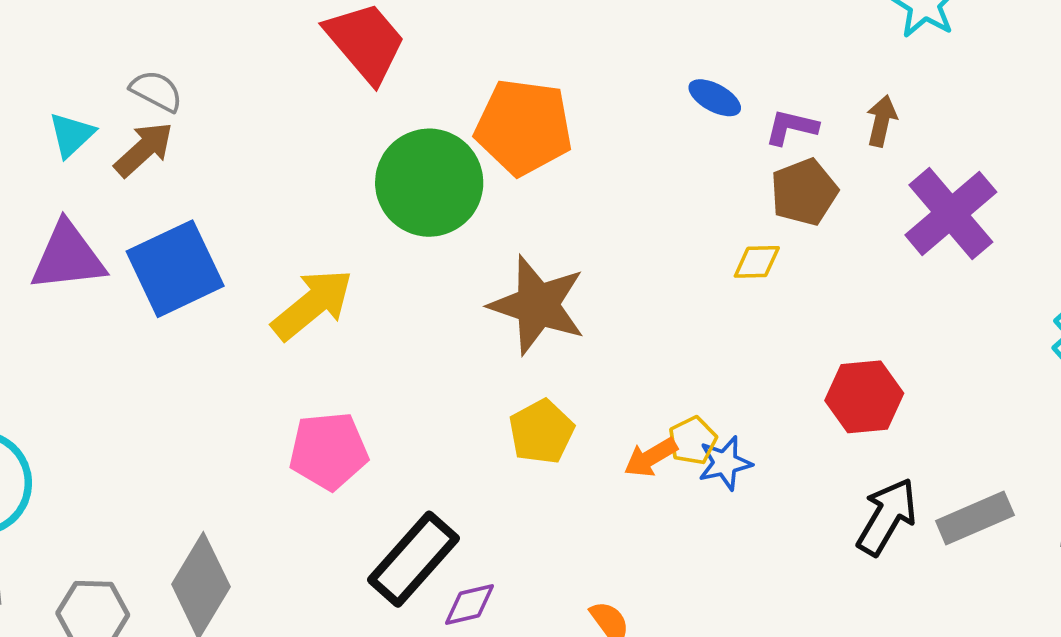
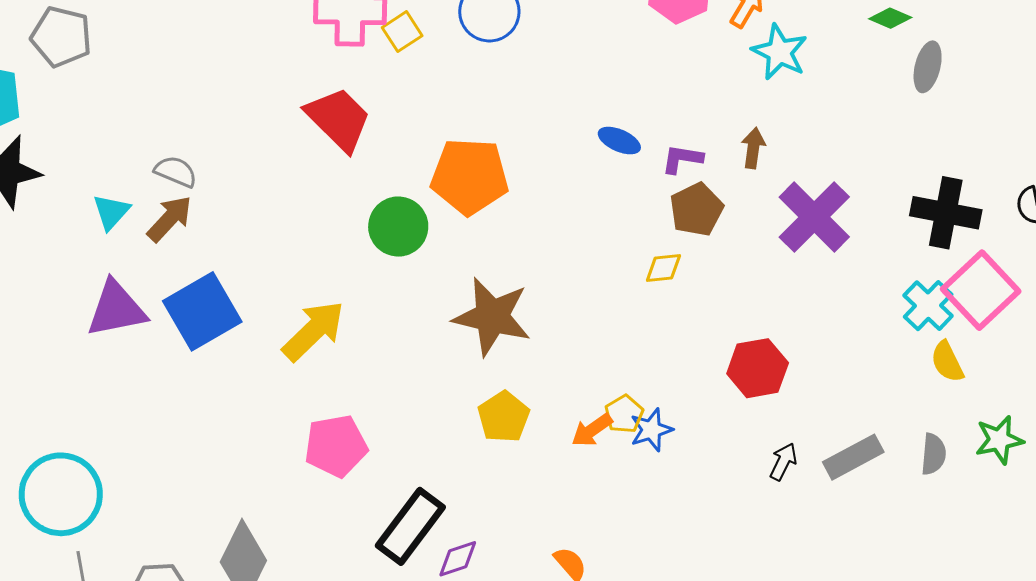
green circle: (429, 183) -> (398, 227), size x0.7
black arrow: (887, 517) -> (783, 462), size x0.6

